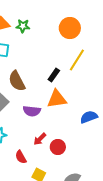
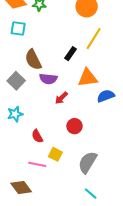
orange triangle: (57, 99) -> (88, 78), moved
purple semicircle: (32, 111) -> (48, 79), moved
red arrow: (40, 139) -> (61, 98), moved

